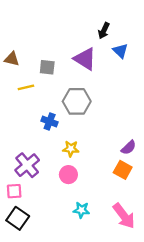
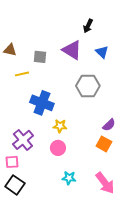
blue triangle: (120, 51) -> (102, 52), moved
gray hexagon: (77, 101) -> (88, 86), moved
blue cross: (50, 122) -> (42, 103), size x1.6

